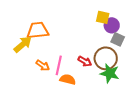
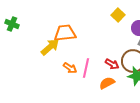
yellow square: (103, 17) -> (118, 15), moved, turned 32
orange semicircle: (68, 79) -> (107, 83), moved, turned -42

